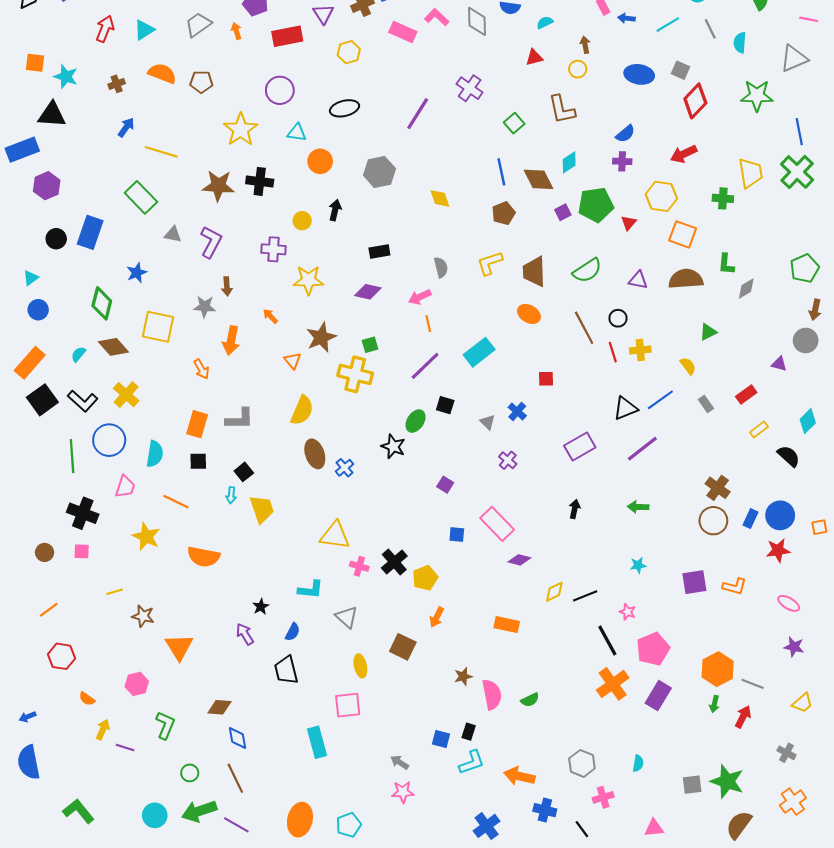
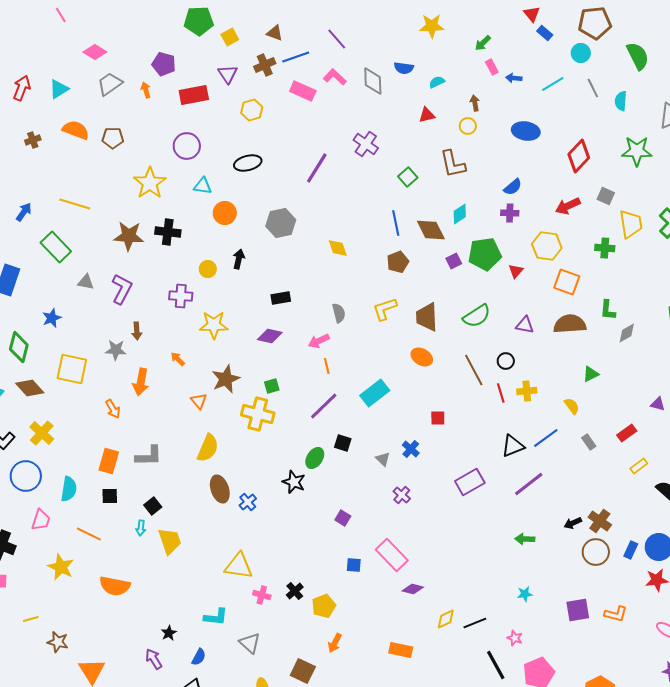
gray square: (681, 70) -> (606, 196), moved
blue arrow: (126, 127) -> (24, 212), moved
black arrow: (575, 509) -> (573, 523), moved, turned -126
black cross: (394, 562) -> (295, 591), size x0.7

